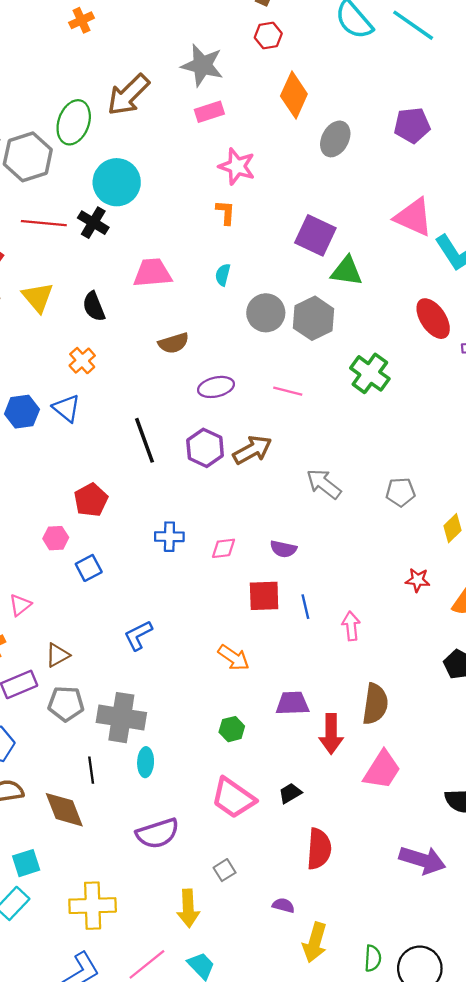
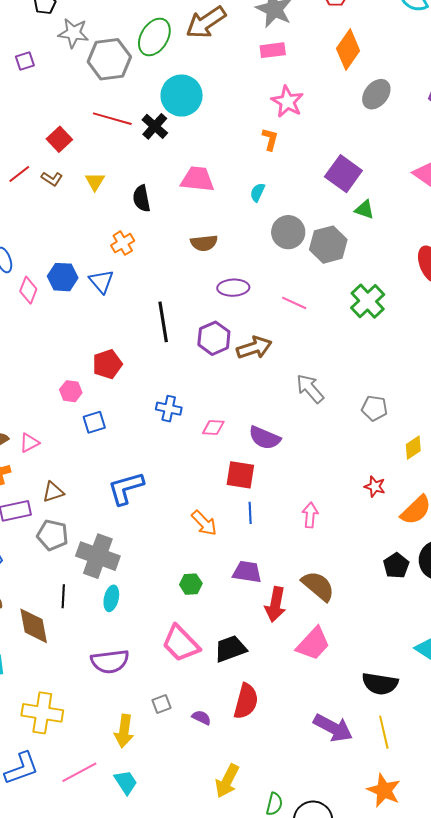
green triangle: (347, 271) -> (364, 210), size x0.7
yellow triangle: (38, 297) -> (95, 181), size x0.7
purple semicircle: (283, 549) -> (265, 438), size x1.4
blue line: (305, 607) -> (250, 513), moved
blue L-shape: (138, 635) -> (126, 488), size x1.4
brown semicircle: (375, 704) -> (318, 586), turned -69
black trapezoid: (290, 793) -> (230, 649), size x1.6
purple semicircle: (283, 905) -> (201, 717), moved

